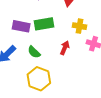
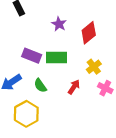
yellow cross: (79, 26) -> (94, 67), turned 32
yellow hexagon: (39, 79) -> (26, 114), moved

